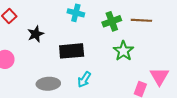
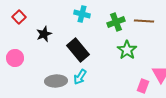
black rectangle: (72, 51) -> (78, 50), turned 55
cyan arrow: (84, 79) -> (80, 77), moved

